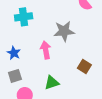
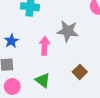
green triangle: (52, 83) -> (43, 80), turned 42

